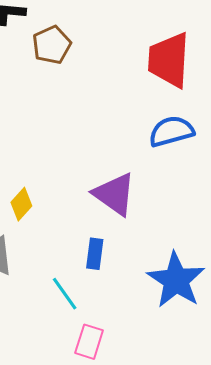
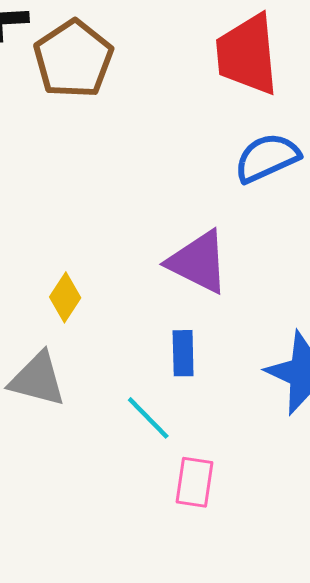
brown pentagon: (52, 45) -> (73, 59), size x1.4

